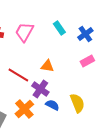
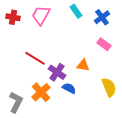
pink rectangle: (87, 61) -> (104, 44), turned 64
orange triangle: (47, 66) -> (83, 65), moved
yellow semicircle: (77, 103) -> (109, 87), moved

